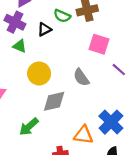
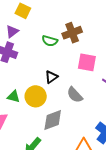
black triangle: (44, 29) -> (51, 77), moved
green triangle: (20, 46) -> (14, 97), moved

